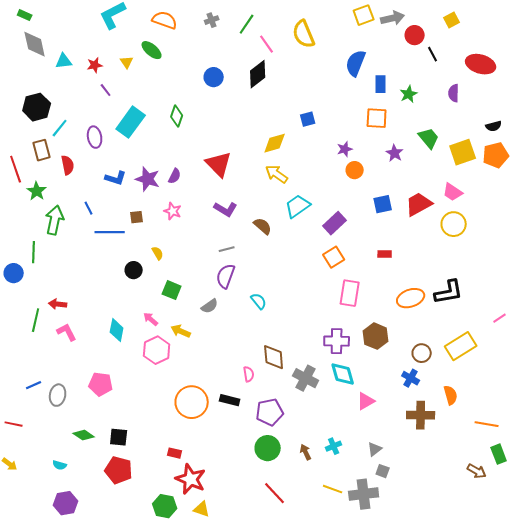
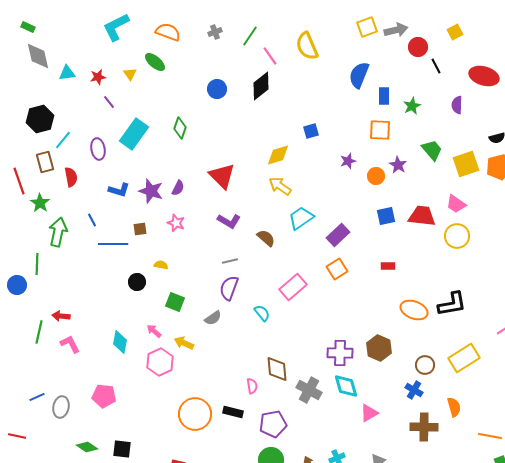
orange circle: (355, 170) -> (376, 176), moved
red trapezoid: (419, 204) -> (422, 216), turned 36
yellow semicircle: (158, 253) -> (161, 265), turned -48
pink rectangle: (350, 293) -> (293, 287), moved, turned 40
orange ellipse: (411, 298) -> (414, 310), turned 40

